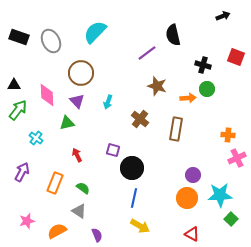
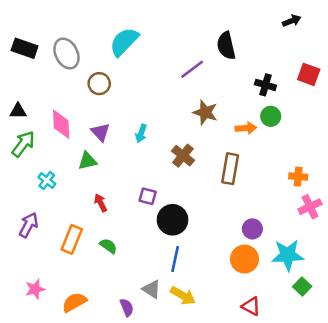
brown circle: (81, 73) -> (99, 84), moved, size x0.7
gray triangle: (79, 211) -> (152, 289), moved

